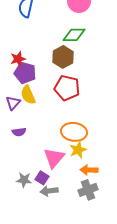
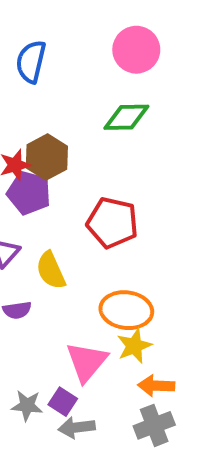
brown hexagon: (63, 57) -> (47, 157), moved
yellow semicircle: (28, 95) -> (51, 270), moved

